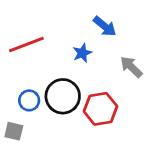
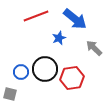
blue arrow: (105, 26) -> (75, 19), size x1.4
red line: (26, 45) -> (36, 16), moved

